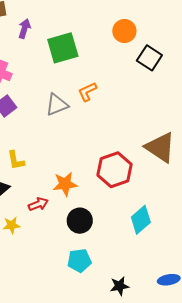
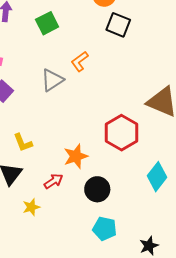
green square: (63, 48) -> (47, 23), size x0.7
black square: (149, 58) -> (118, 25), moved
cyan pentagon: (79, 261) -> (105, 229), turned 30

